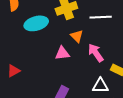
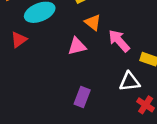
red triangle: (14, 71) -> (19, 40), moved

